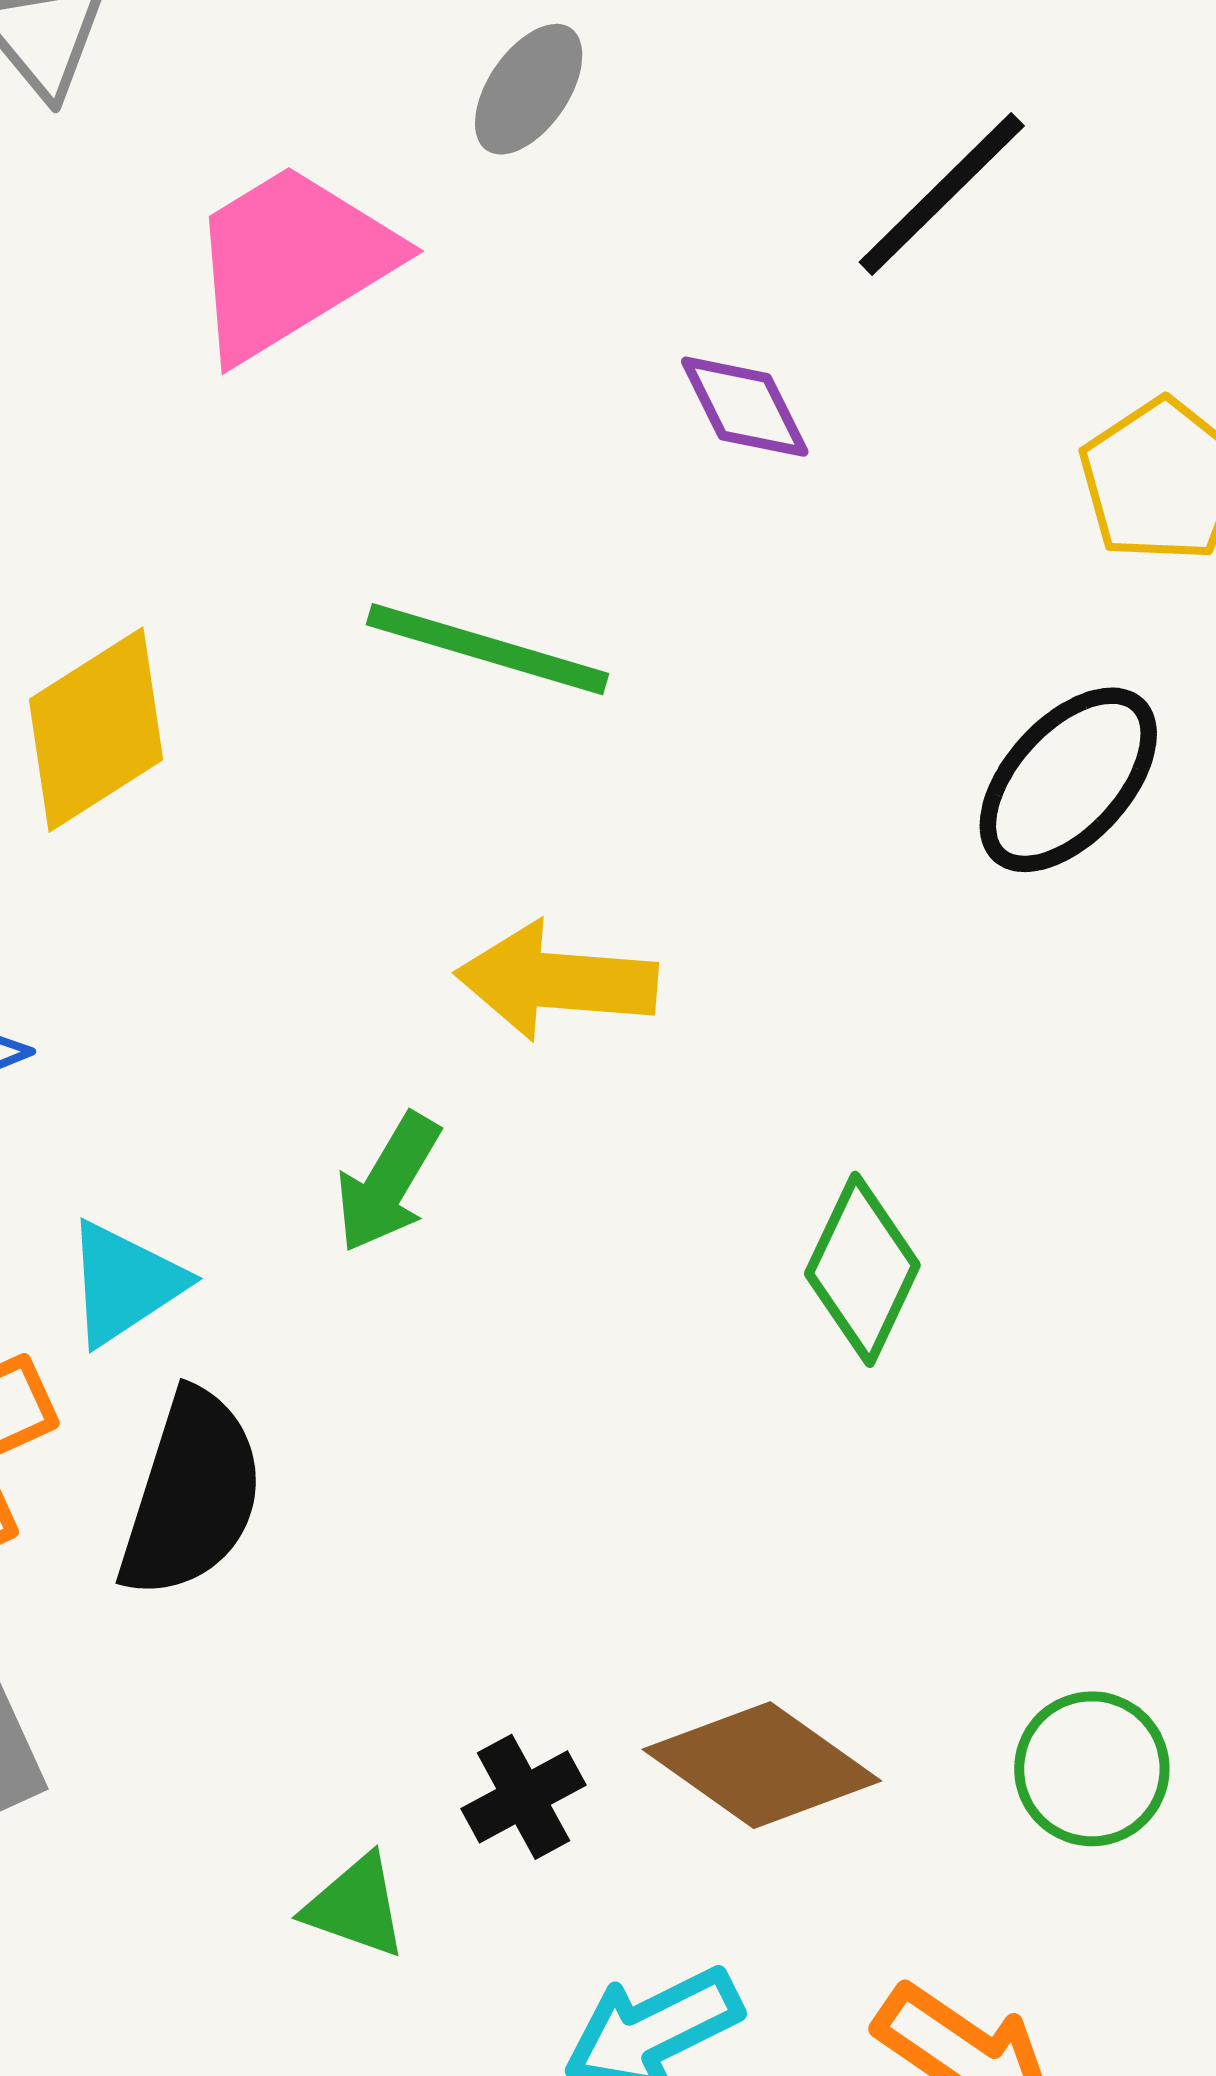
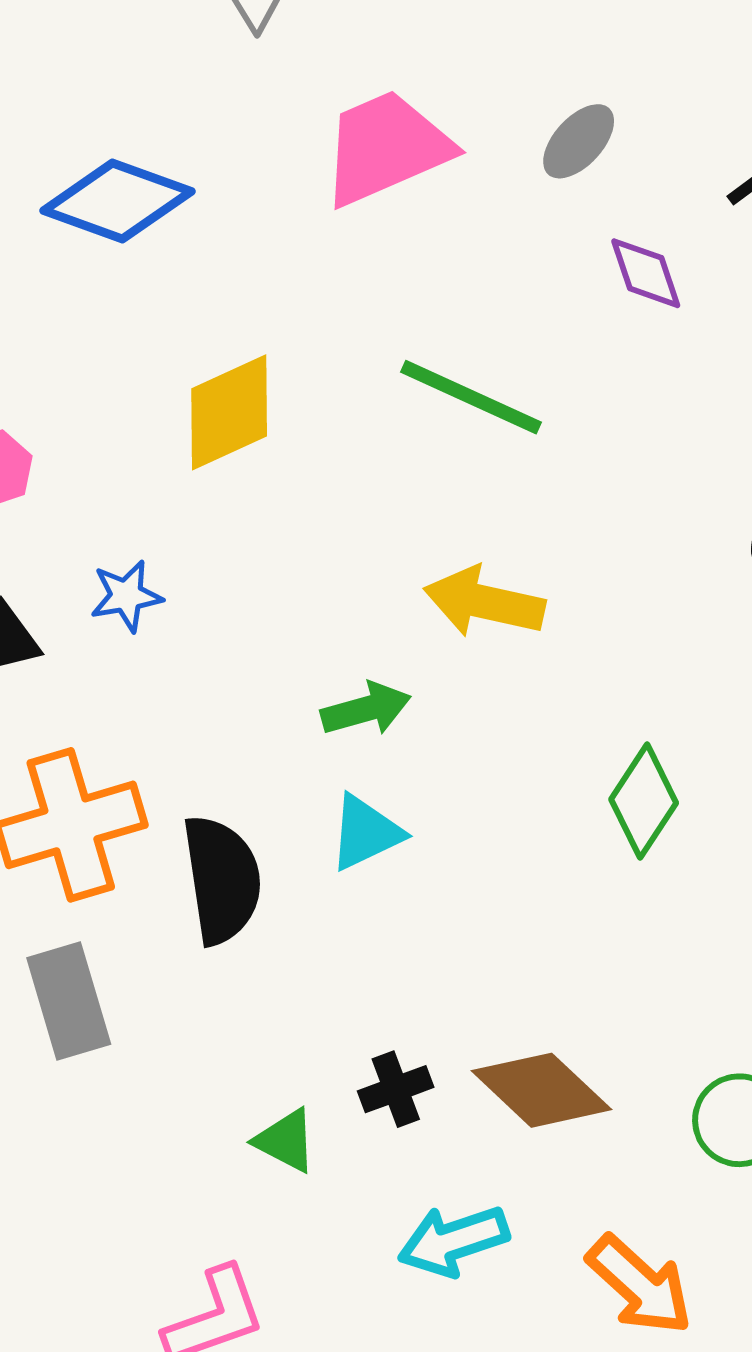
gray ellipse: (529, 89) -> (579, 141), moved
green arrow: (388, 1183) -> (366, 709), turned -144
cyan triangle: (124, 1283) -> (366, 833), moved
black semicircle: (192, 1494) -> (222, 880), turned -34

